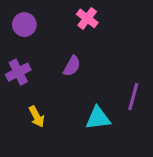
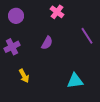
purple line: (133, 97) -> (87, 36), moved, turned -48
cyan triangle: (98, 118) -> (75, 81), moved

